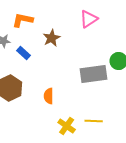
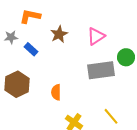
pink triangle: (89, 19) -> (96, 36), moved
yellow line: (94, 121) -> (111, 116), moved, turned 48

